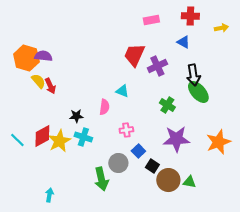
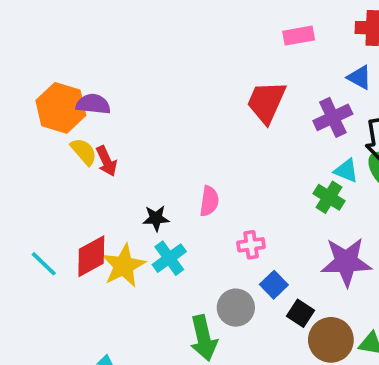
purple cross: (157, 66) -> (333, 117), moved
cyan triangle: (122, 91) -> (346, 171), moved
cyan cross: (83, 137) -> (169, 258), turned 36

